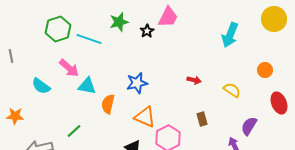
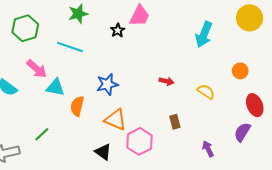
green star: (119, 22) -> (78, 14), moved
cyan line: (89, 39) -> (70, 47), moved
purple semicircle: (249, 126) -> (242, 132), moved

